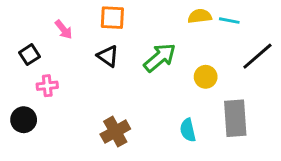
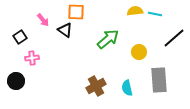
black triangle: (108, 56) -> (65, 30), moved
brown cross: (115, 132) -> (96, 86), moved

